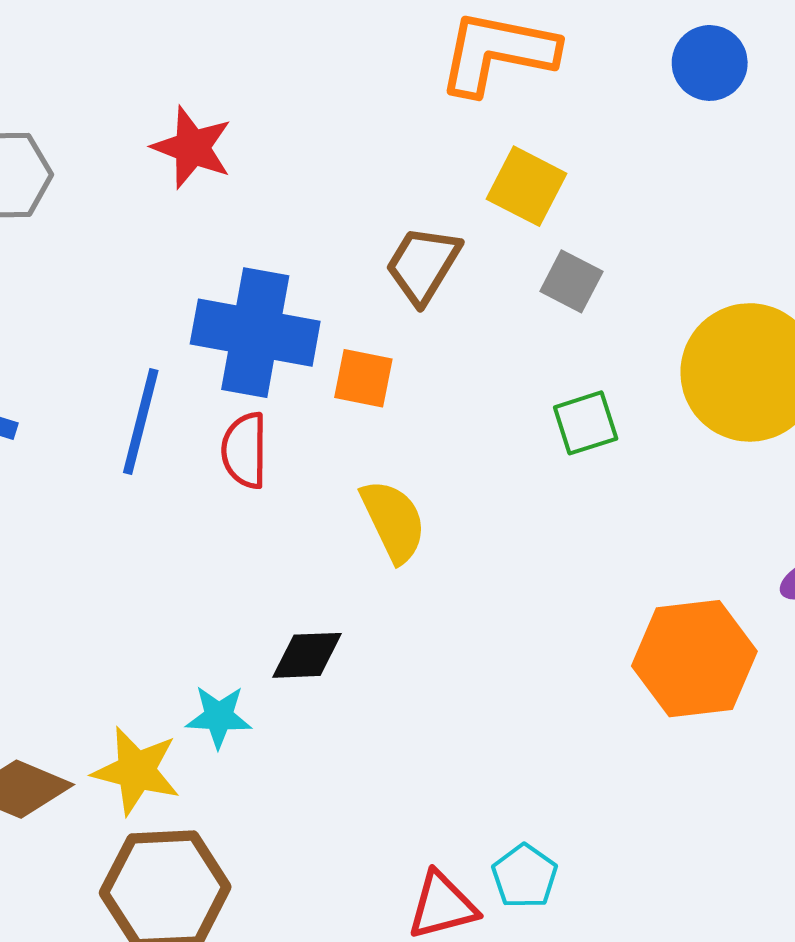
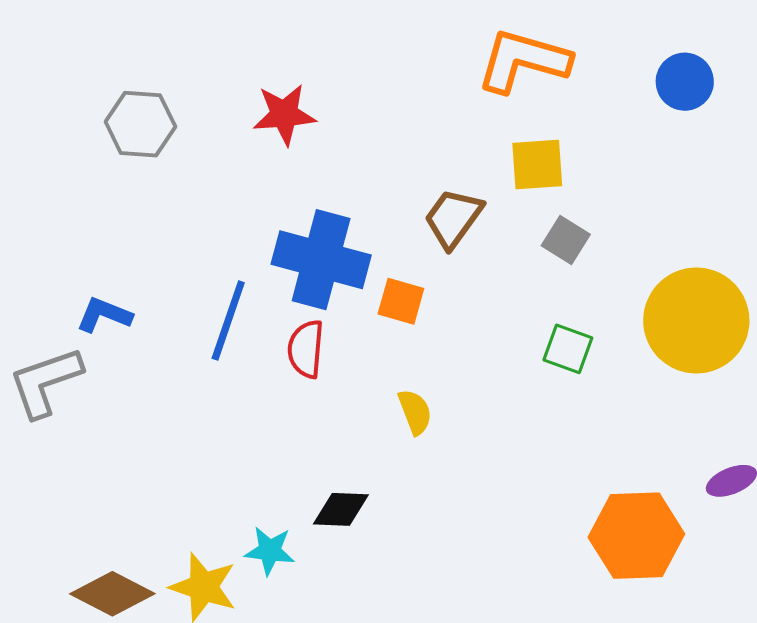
red star: (192, 147) -> (284, 114), turned -30
yellow square: (527, 186) -> (537, 165), turned -36
green square: (586, 423) -> (568, 349), turned 33
yellow semicircle: (393, 521) -> (415, 412), size x0.7

